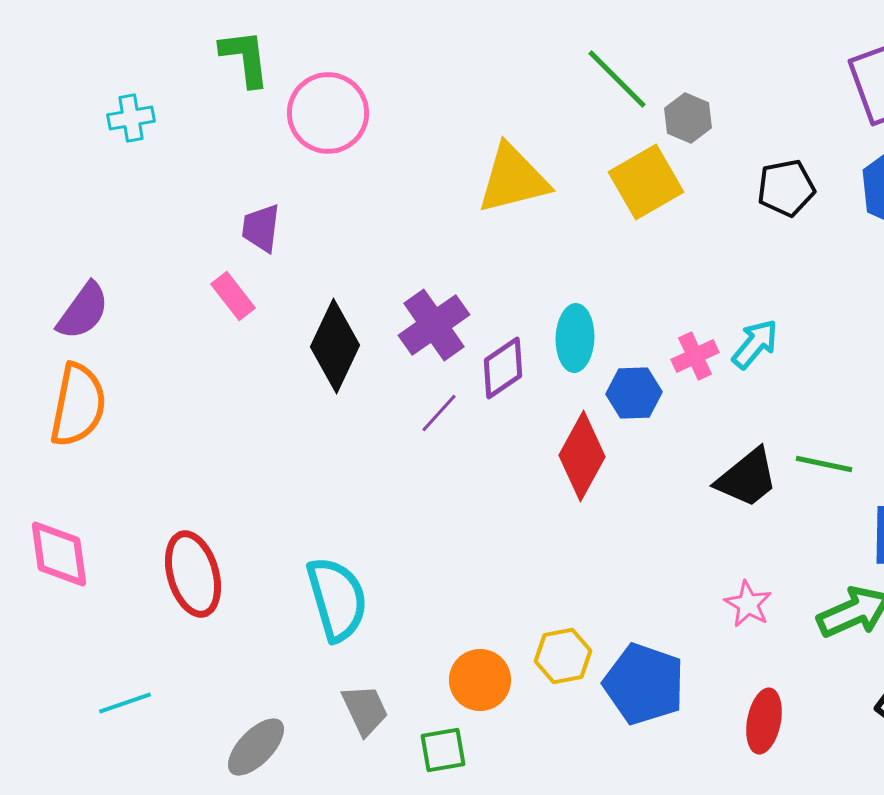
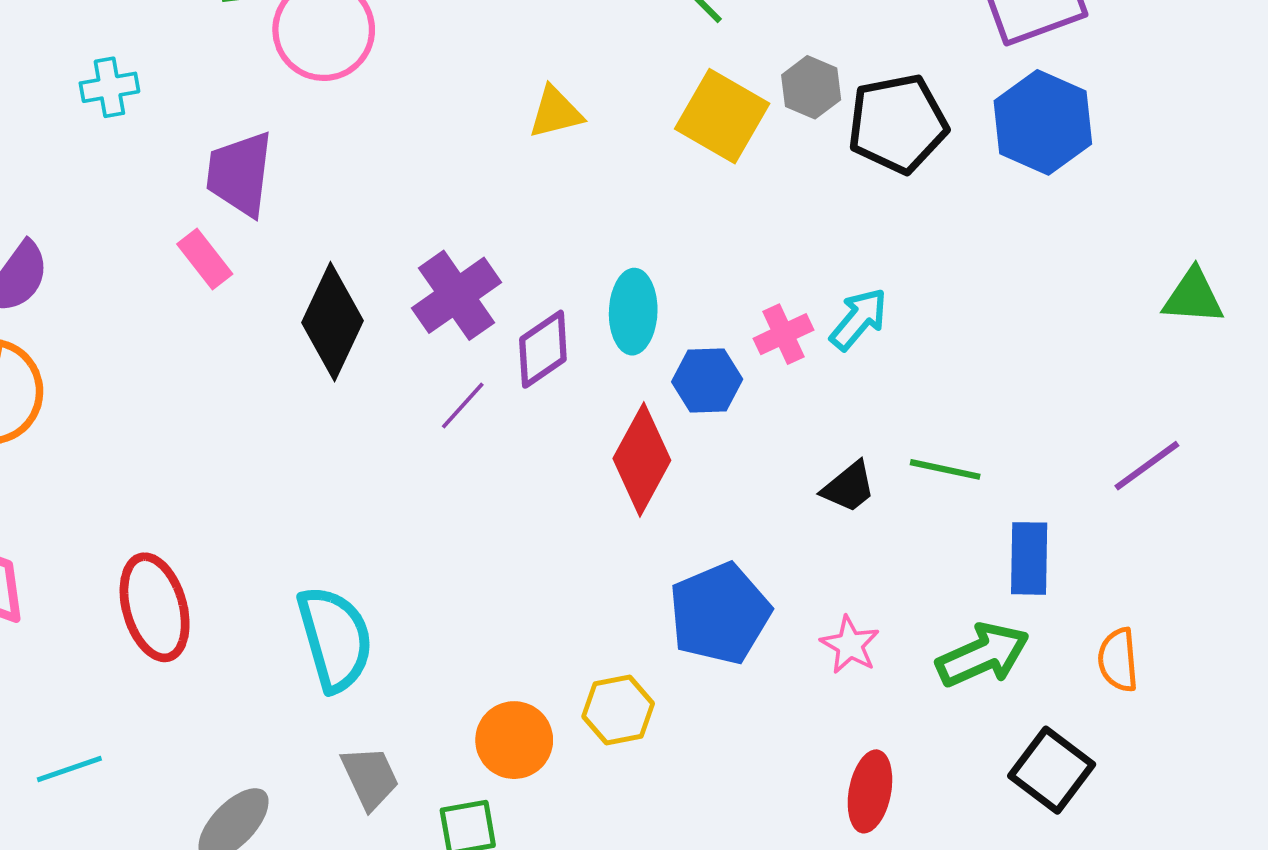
cyan cross: (131, 118) -> (109, 87), moved
gray hexagon: (688, 118) -> (811, 87), moved
yellow triangle: (513, 179) -> (555, 112), size x0.6
yellow square: (646, 182) -> (722, 116), turned -30
black pentagon: (786, 188) -> (898, 124), size x1.4
purple trapezoid: (261, 228) -> (240, 174), size x1.4
black trapezoid: (747, 478) -> (849, 487), size x0.7
blue pentagon: (644, 684) -> (720, 614), moved, turned 30

